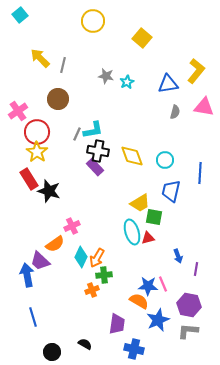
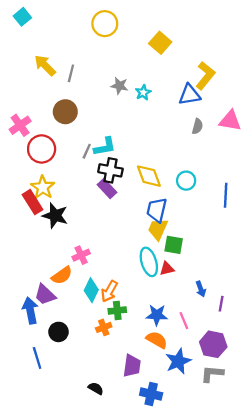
yellow L-shape: (196, 71) -> (205, 76), moved
yellow star: (37, 152) -> (43, 187), moved
blue trapezoid: (171, 191) -> (157, 210), moved
yellow trapezoid: (140, 203) -> (158, 229), turned 145
blue star: (148, 286) -> (157, 315), moved
black circle: (52, 352) -> (59, 332), moved

